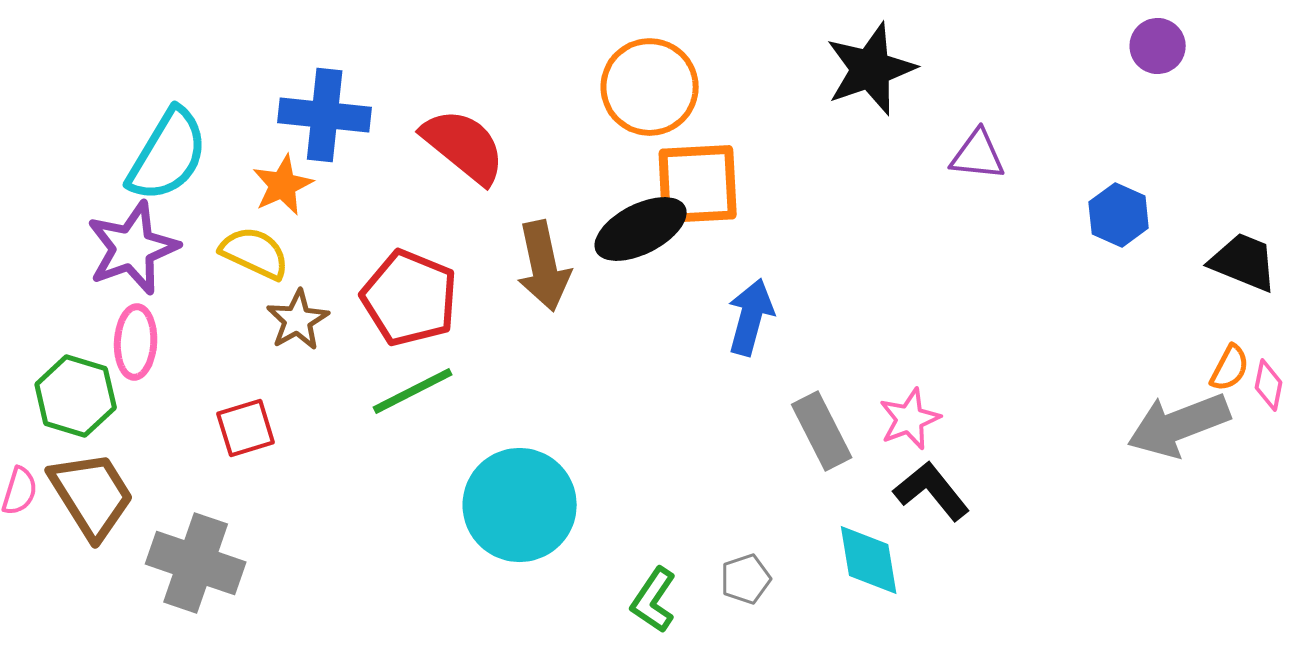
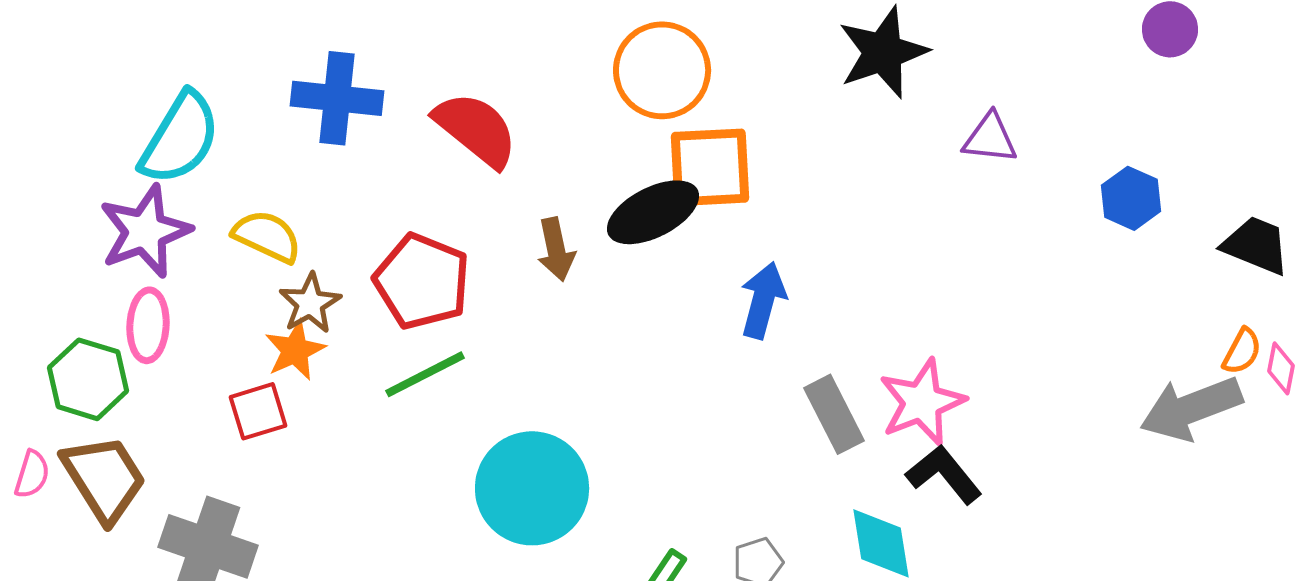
orange star: (283, 185) -> (295, 350), moved
brown arrow: (544, 266) -> (556, 249), size x0.7
pink star: (910, 419) -> (922, 402), size x1.4

